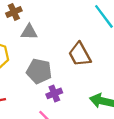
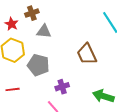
gray pentagon: (39, 71) -> (38, 65), moved

